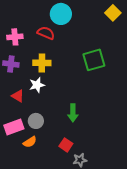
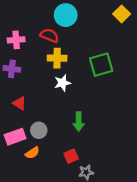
yellow cross: (42, 63) -> (57, 58), moved
white star: (37, 85) -> (62, 83), moved
red square: (66, 145) -> (71, 156), turned 32

